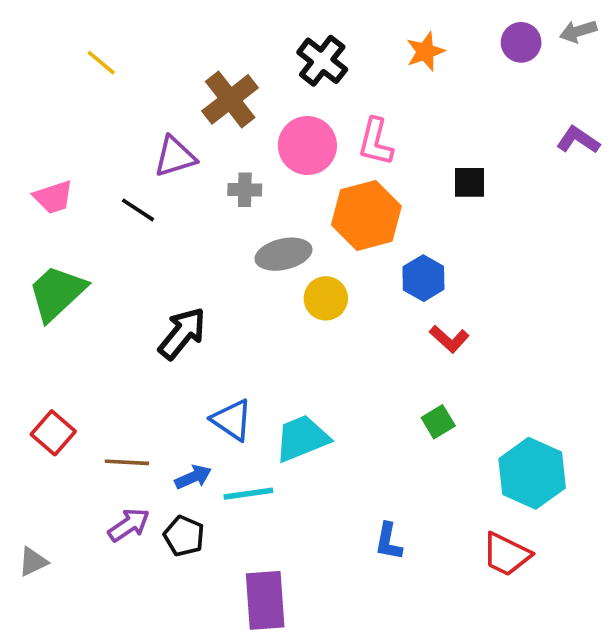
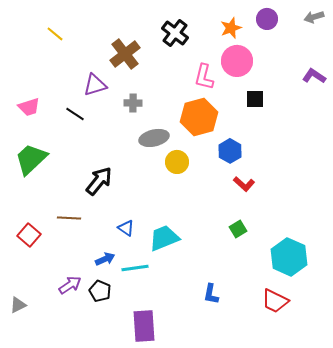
purple circle: (521, 42) -> (267, 19), moved
pink circle: (307, 146) -> (237, 61), moved
blue triangle: (232, 420) -> (126, 228), size x0.7
brown line: (127, 462) -> (69, 218), moved

